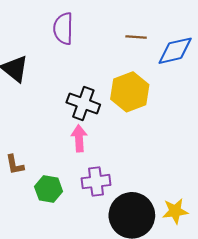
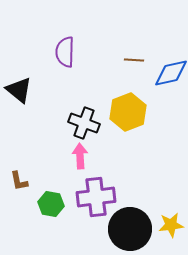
purple cross: (96, 182) -> (96, 197), size x1.4

